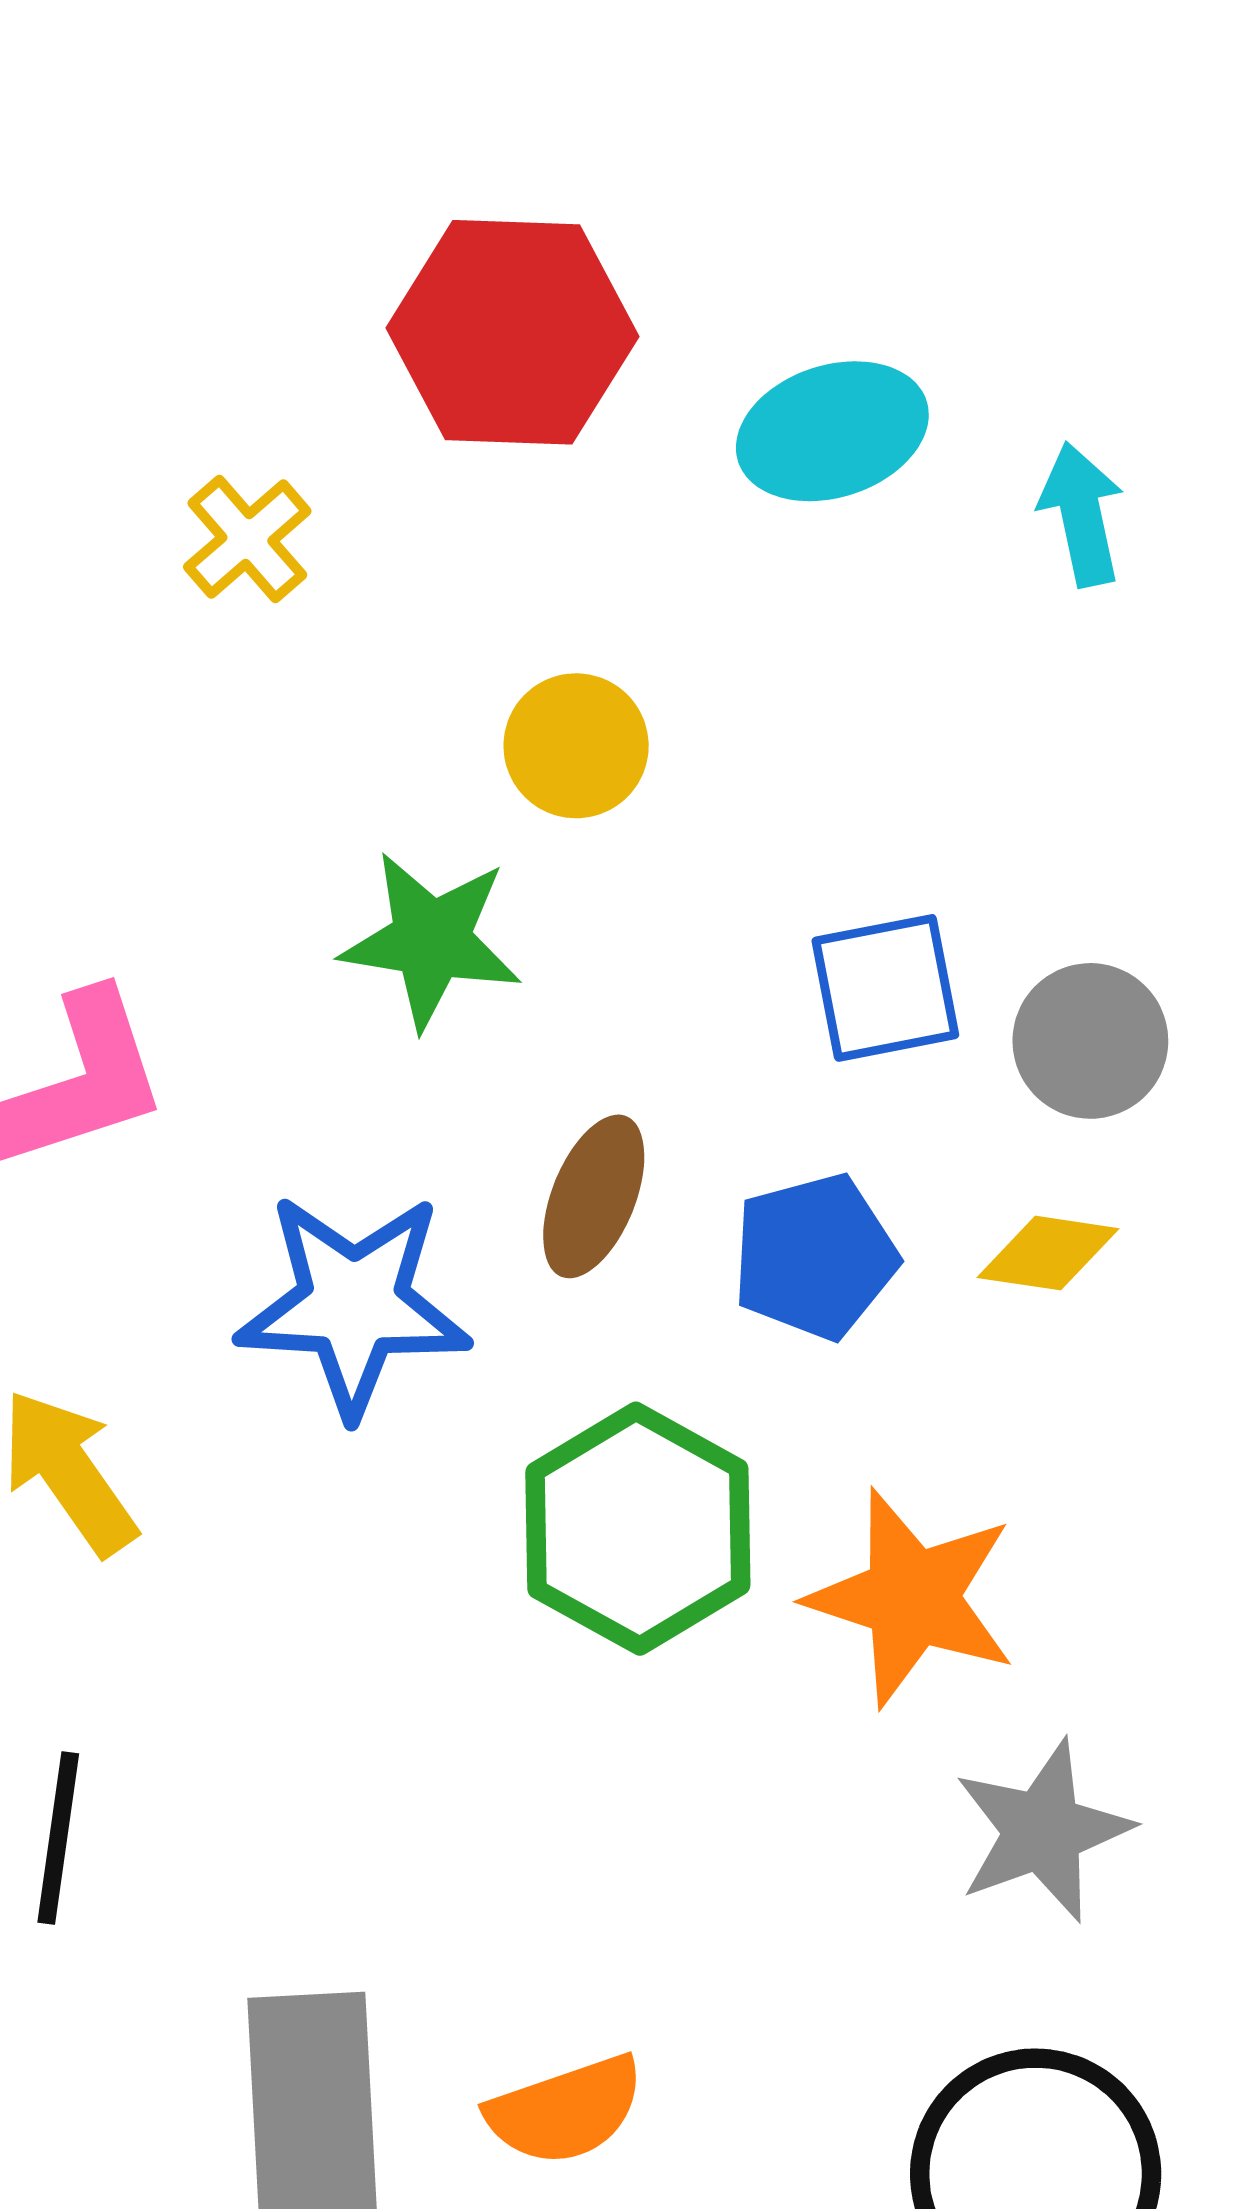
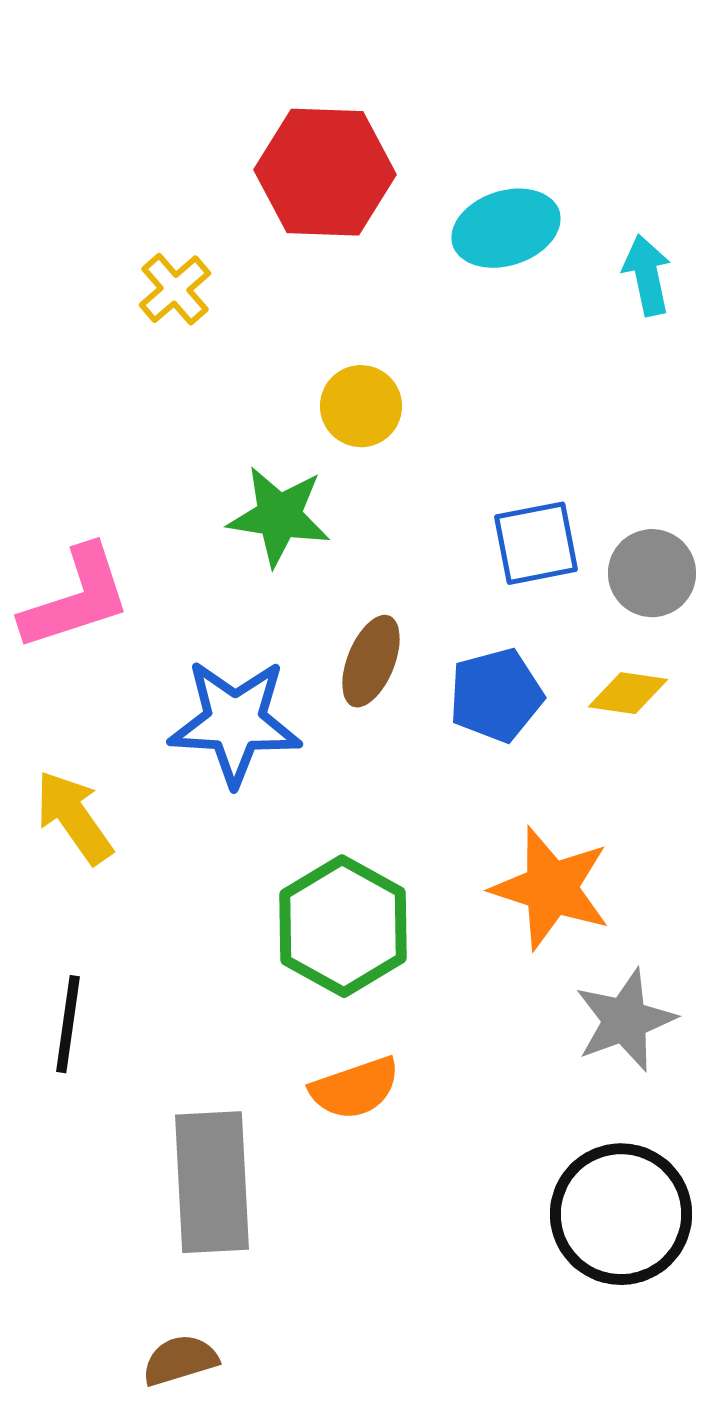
green hexagon: (638, 1529) -> (343, 926), moved
orange semicircle: (565, 2110) -> (355, 1088), moved

